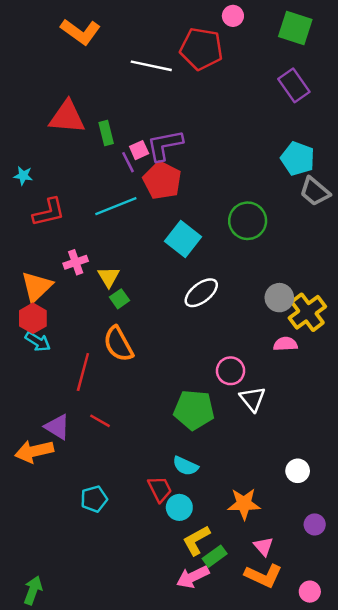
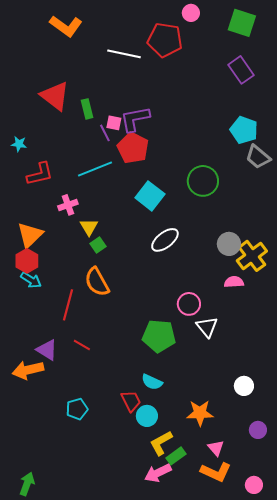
red triangle: (67, 117) -> (55, 96), turned 32
pink square: (139, 150) -> (114, 123), turned 35
pink cross: (76, 262) -> (68, 205), moved

